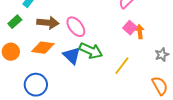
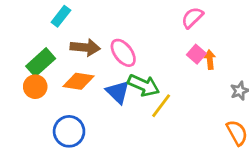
green rectangle: (15, 22) -> (41, 62), moved, size x1.5
yellow line: (122, 66) -> (161, 106), moved

